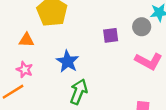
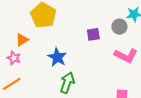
orange triangle: (26, 40) -> (22, 40), turned -32
pink star: (25, 70) -> (14, 58), moved

